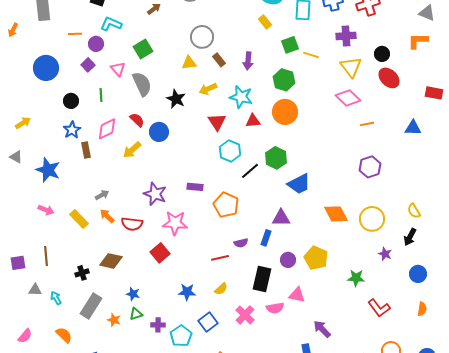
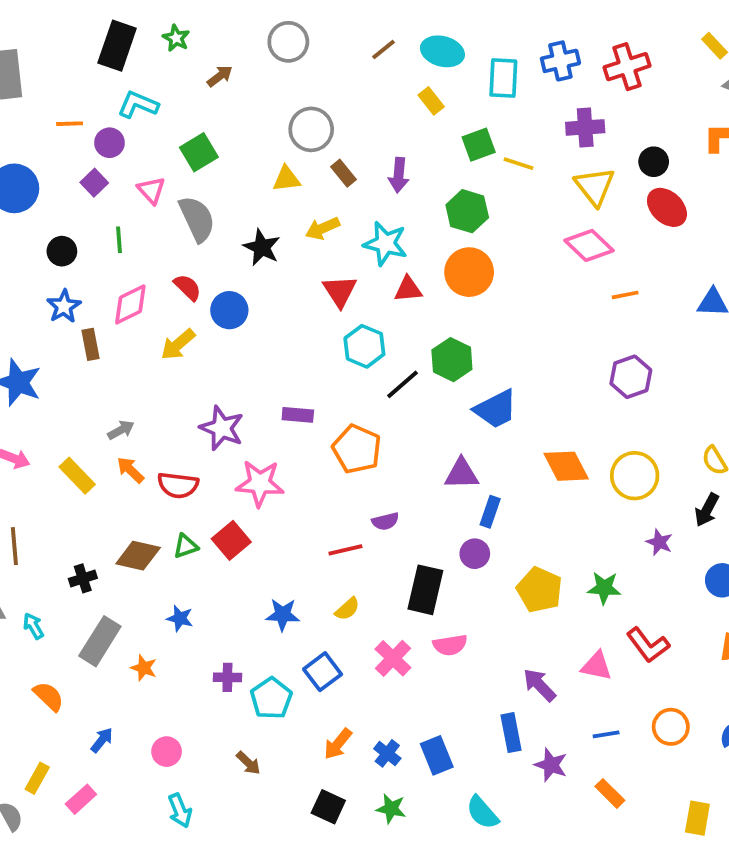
blue rectangle: (266, 238) -> (490, 512), moved
yellow pentagon: (316, 258) -> (539, 590), moved
pink triangle: (297, 295) -> (597, 666), moved
green triangle: (136, 314) -> (186, 546), moved

